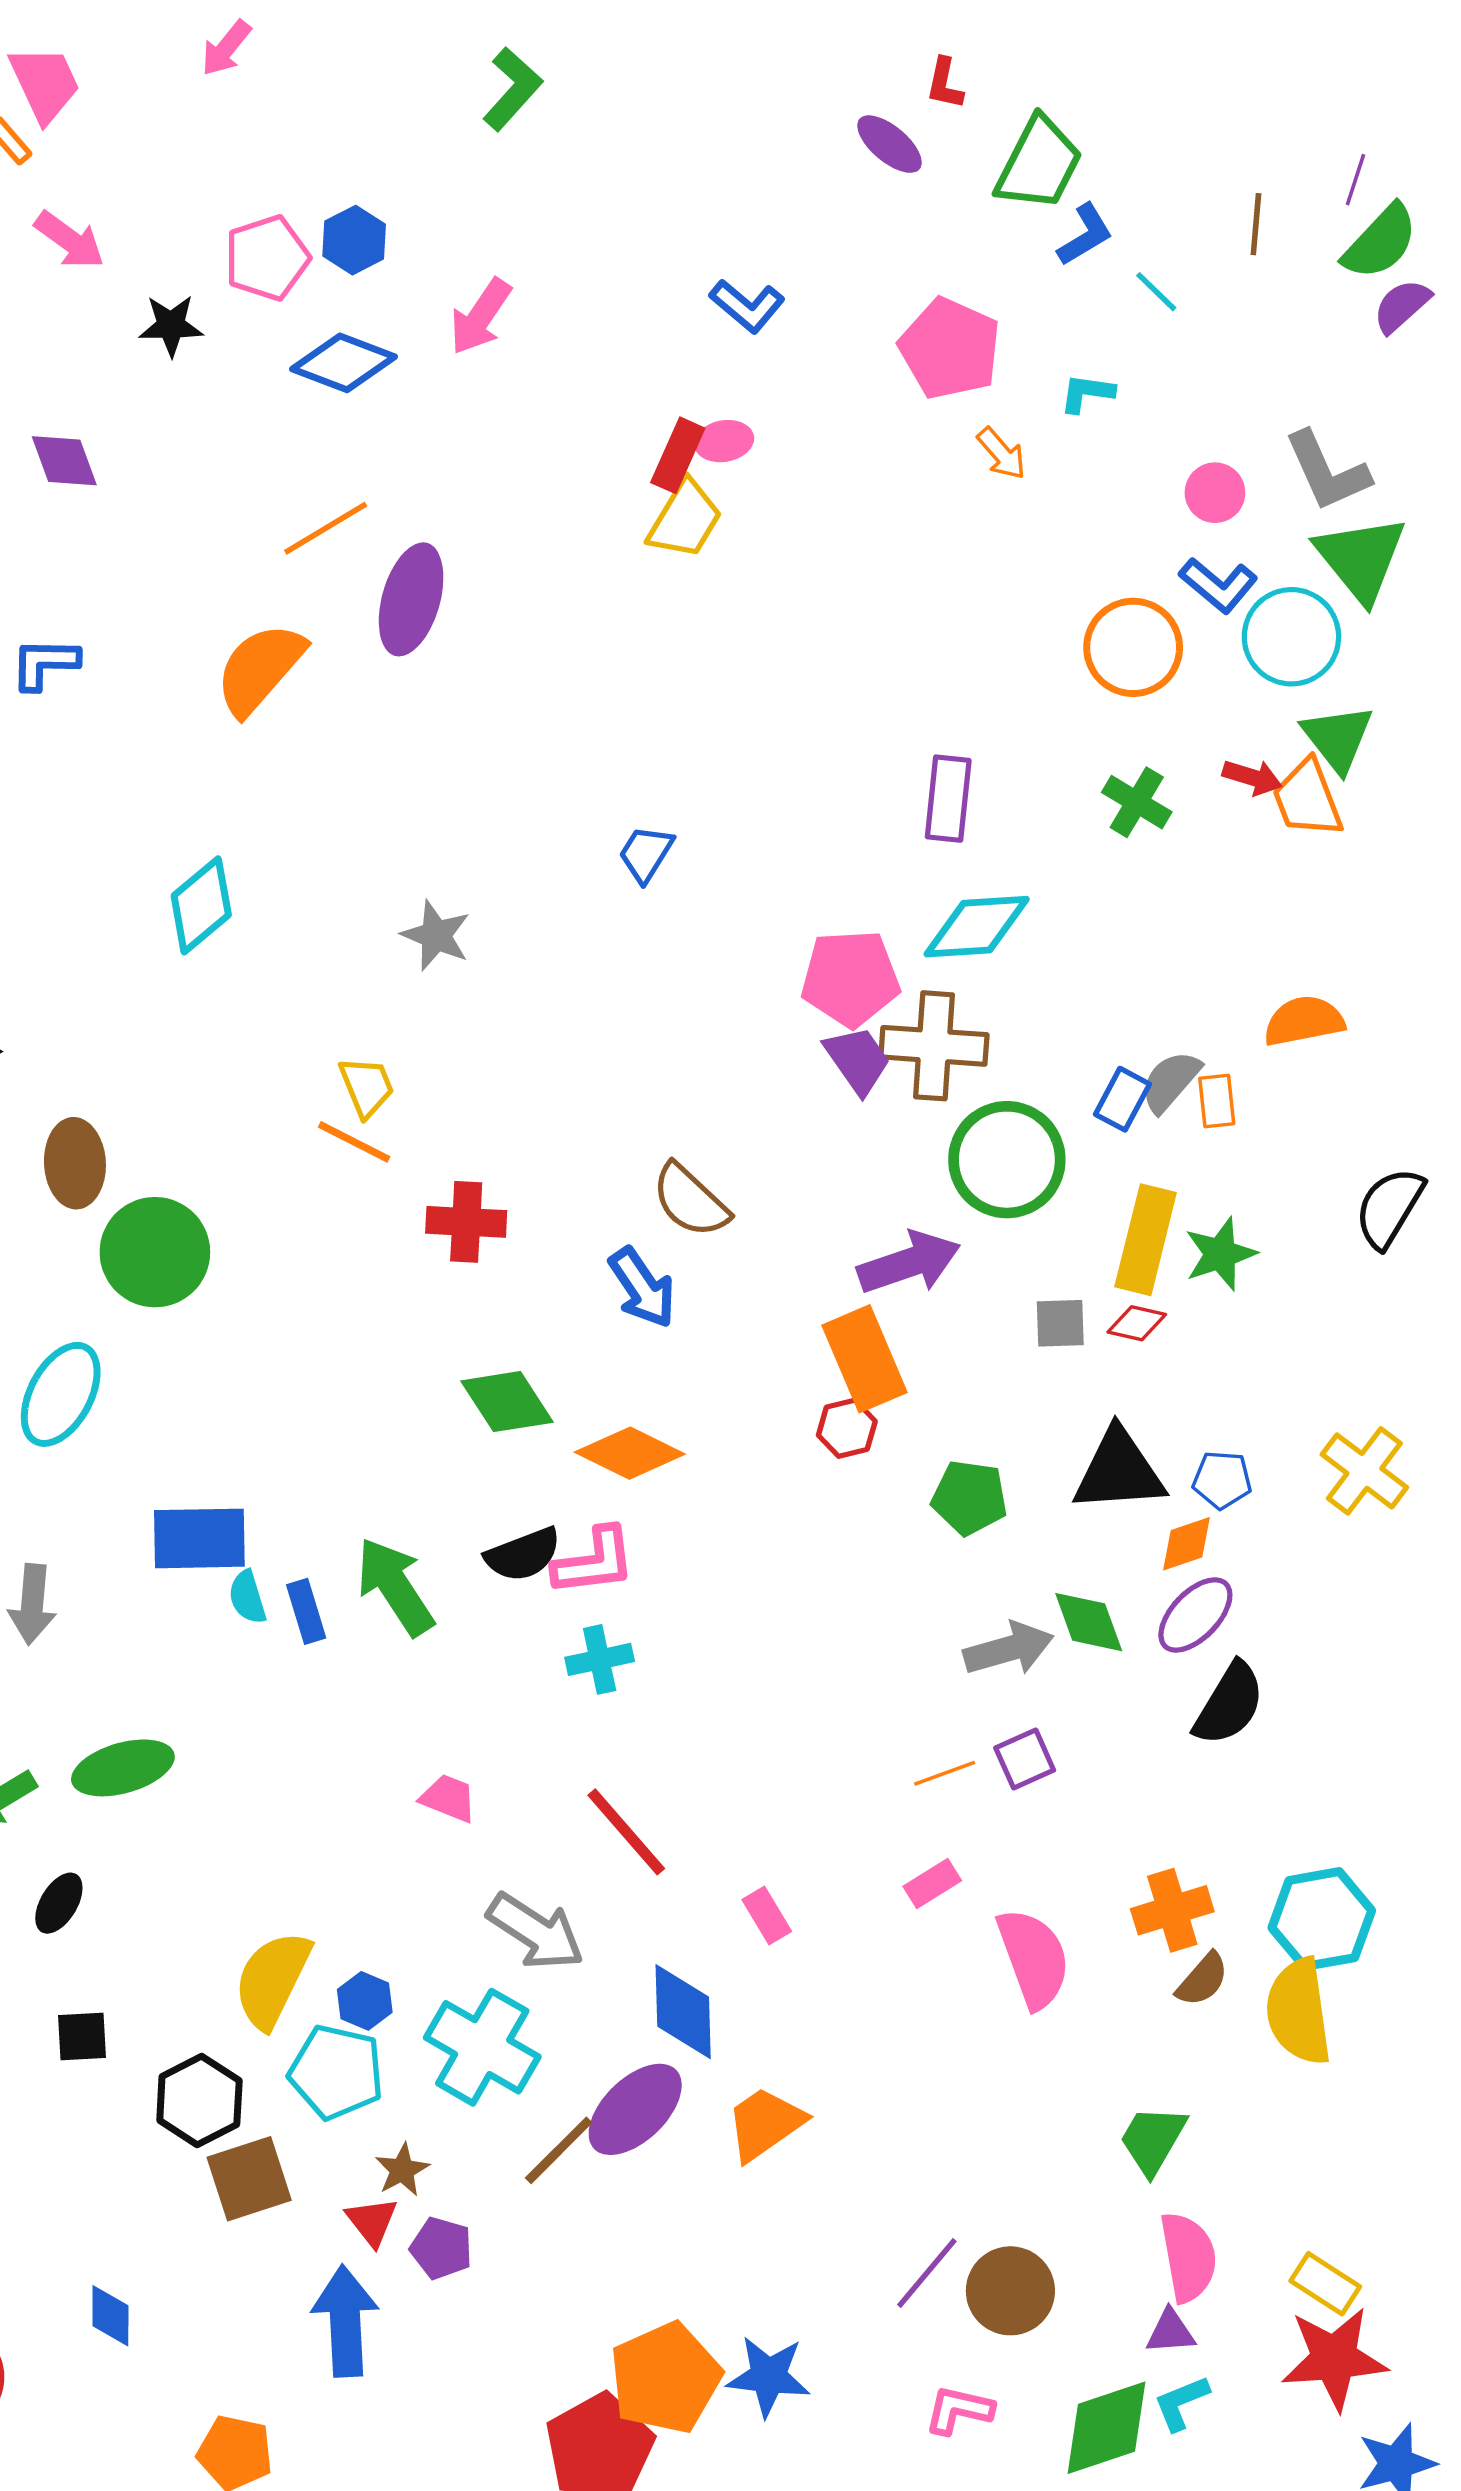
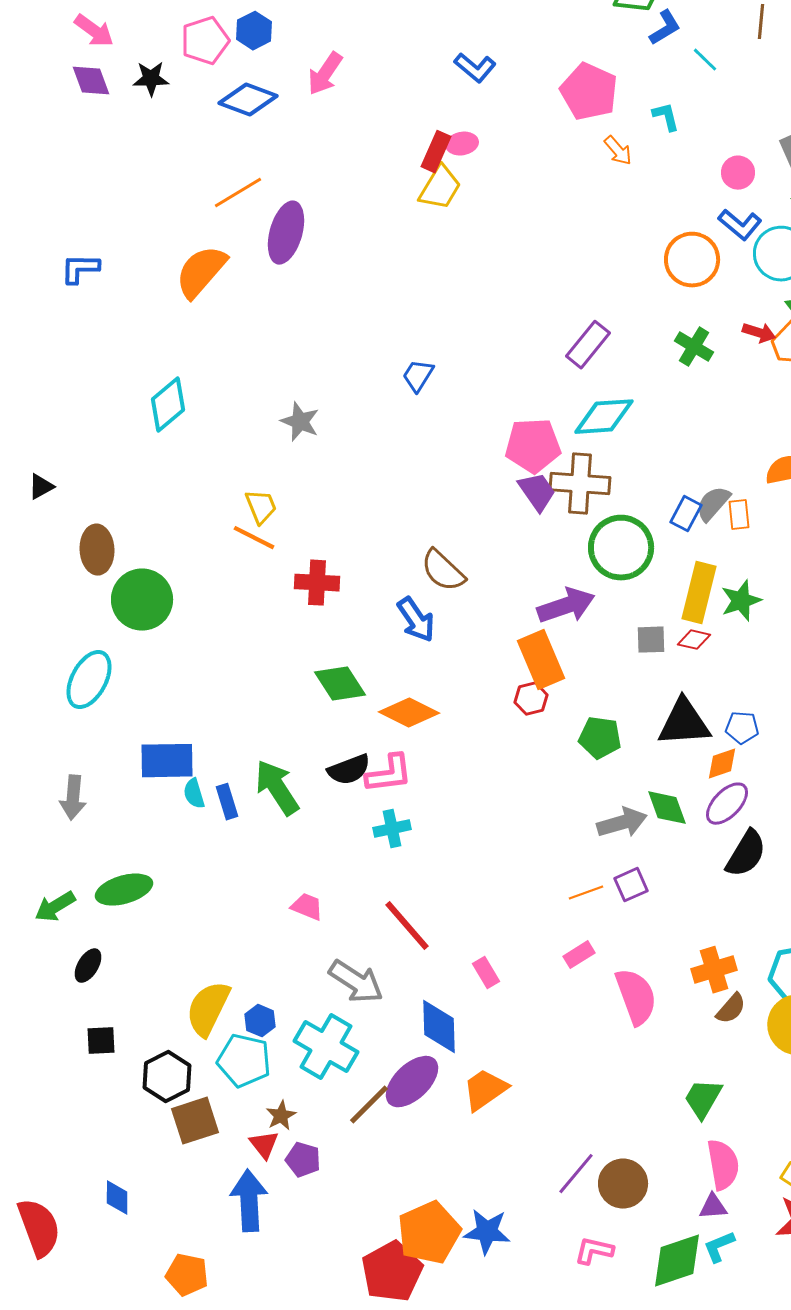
cyan L-shape: (1087, 393) -> (666, 117), turned 68
purple diamond: (64, 461) -> (91, 81), moved
purple rectangle: (948, 799) -> (588, 345), turned 33

